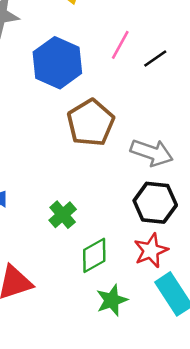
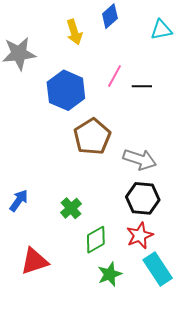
black line: (155, 58) -> (142, 86), turned 36

